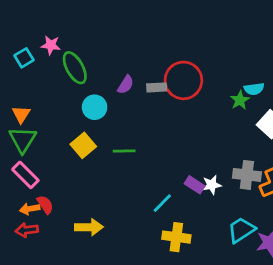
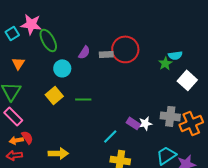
pink star: (51, 45) -> (31, 24), size x1.5
orange triangle: (21, 114) -> (18, 63), moved

